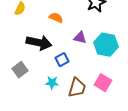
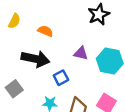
orange semicircle: (56, 18) -> (45, 31), moved

